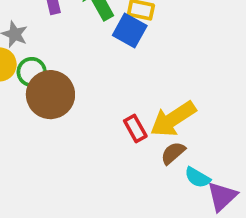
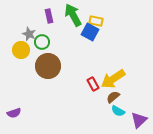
green circle: (32, 72) -> (42, 42), moved
cyan semicircle: (198, 178) -> (118, 111), moved

